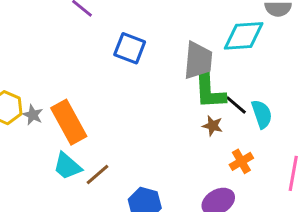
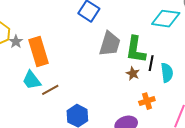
gray trapezoid: (198, 60) -> (110, 44), moved
black line: (236, 105) -> (151, 63), turned 49

